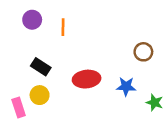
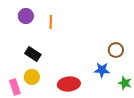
brown circle: (143, 52) -> (116, 50), moved
red ellipse: (87, 79) -> (69, 84), moved

